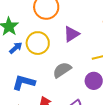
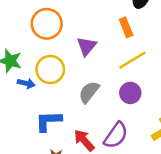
blue arrow: (16, 48) -> (26, 83), turned 72

